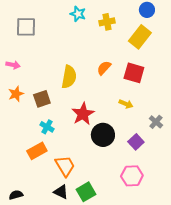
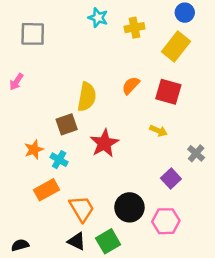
pink arrow: (13, 65) -> (16, 82), turned 112
orange star: (16, 94) -> (34, 150), moved
brown square: (42, 99) -> (67, 124), moved
black circle: (103, 135) -> (129, 207), moved

